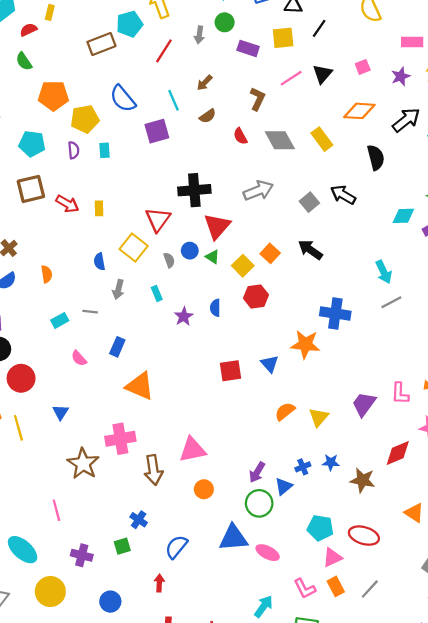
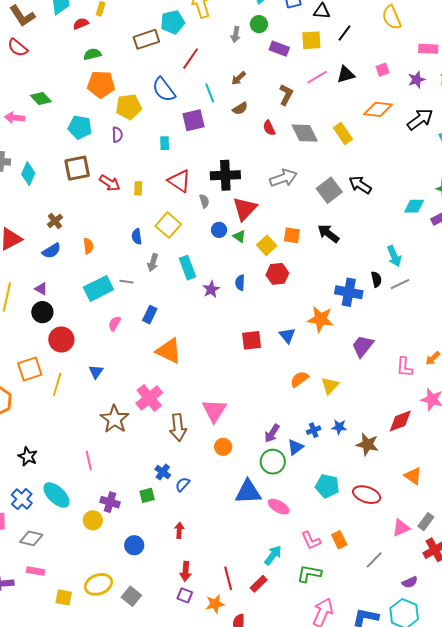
red line: (164, 51) -> (191, 58), moved
green semicircle: (24, 61) -> (92, 54), moved, turned 108
black triangle: (322, 74) -> (346, 74), turned 30
cyan rectangle: (104, 150) -> (165, 143), moved
black semicircle: (376, 157) -> (376, 279), moved, size x0.7
gray square: (309, 202) -> (329, 190), size x1.4
red triangle: (158, 220) -> (179, 181), moved, turned -35
orange square: (270, 253) -> (292, 235), turned -36
gray semicircle: (169, 260) -> (204, 201), moved
cyan rectangle: (157, 293) -> (187, 268), size x1.6
cyan rectangle: (60, 320) -> (98, 288), size x1.8
pink semicircle: (79, 358) -> (115, 324), turned 70
purple trapezoid: (364, 404) -> (363, 346), moved
yellow line: (18, 428) -> (57, 384), turned 30
pink cross: (120, 439) -> (149, 398), turned -32
pink triangle: (192, 450) -> (214, 411), turned -48
blue semicircle: (176, 547) -> (183, 484), moved, size x0.7
pink triangle: (332, 557) -> (401, 528), moved
gray line: (370, 589) -> (374, 560), moved
yellow circle: (50, 592) -> (93, 520), moved, size x0.7

